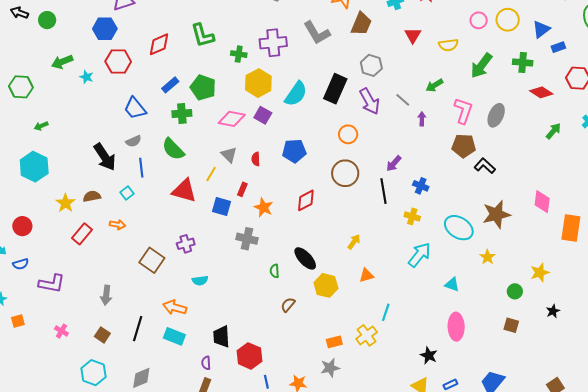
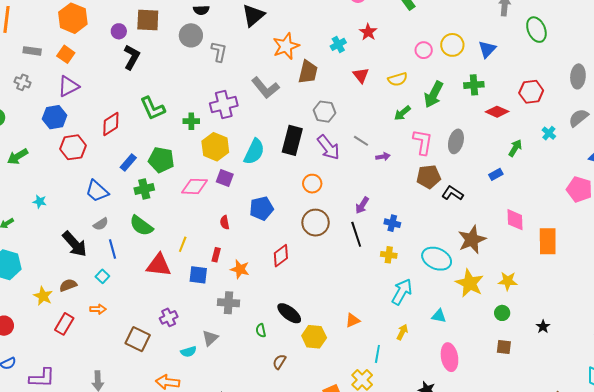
blue rectangle: (558, 47) -> (496, 174), moved
cyan star: (86, 77) -> (40, 202), moved
green arrow: (434, 85) -> (402, 113), moved
purple arrow: (422, 119) -> (383, 157), turned 88
gray triangle: (229, 155) -> (210, 338), moved, turned 42
yellow arrow: (354, 242) -> (402, 332), moved
yellow star: (487, 257) -> (470, 283), size x1.8
yellow star: (540, 273) -> (508, 281), moved, turned 30

